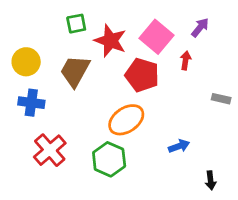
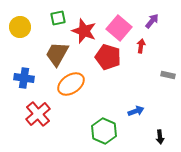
yellow circle: (26, 62) -> (20, 27), moved
orange ellipse: (126, 120) -> (71, 84), moved
green hexagon: (109, 159) -> (104, 131), moved

